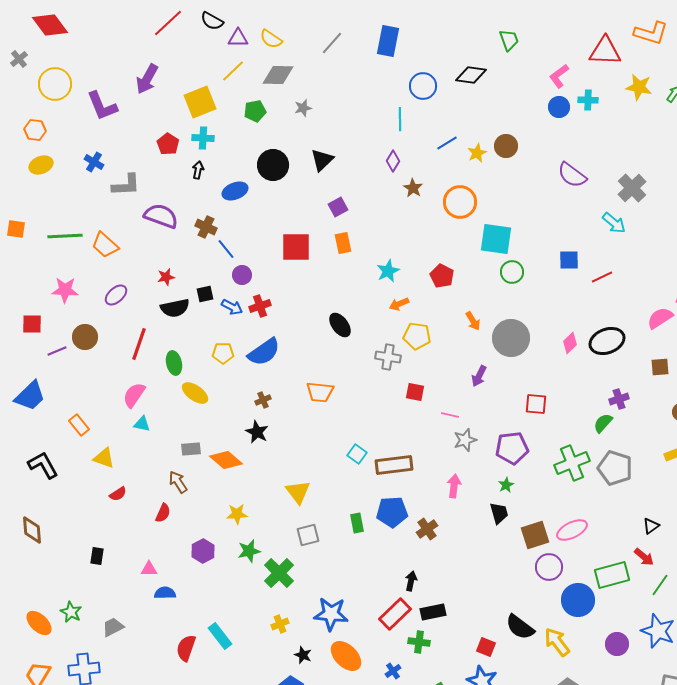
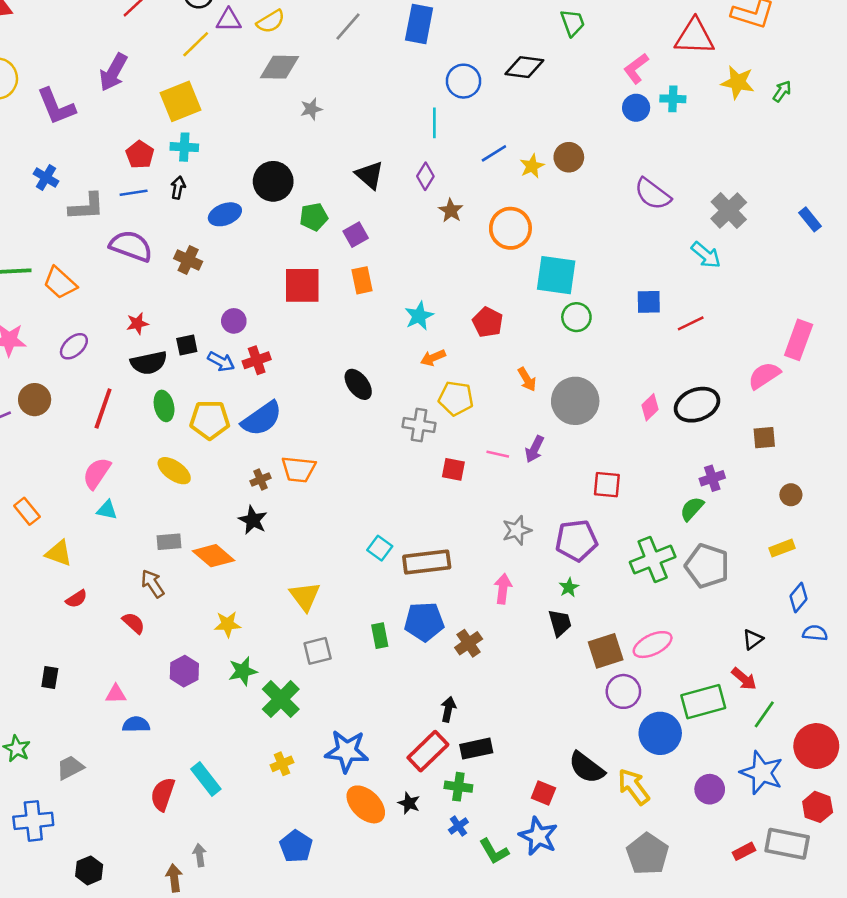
yellow semicircle: (271, 39) -> (271, 21), turned -65
yellow line: (233, 71) -> (196, 44), moved
green pentagon: (255, 111) -> (314, 217), moved
black triangle: (322, 160) -> (370, 175), moved, turned -35
blue line: (226, 249) -> (134, 193), moved, turned -60
yellow pentagon: (223, 353) -> (210, 420), size x1.4
green ellipse: (174, 363) -> (164, 406), moved
orange trapezoid: (320, 392) -> (299, 469), moved
pink line: (450, 415) -> (498, 454), moved
red semicircle: (163, 513) -> (134, 623), turned -72
black star: (303, 655) -> (409, 803), moved
blue cross: (393, 671) -> (458, 826), moved

